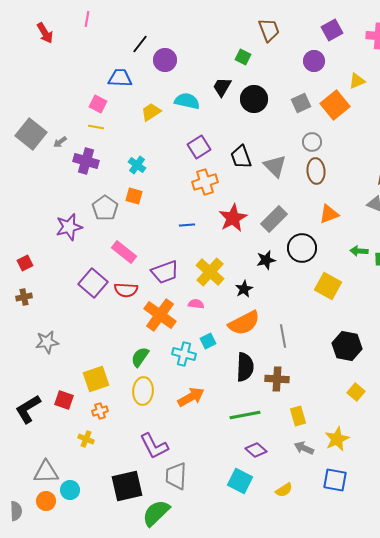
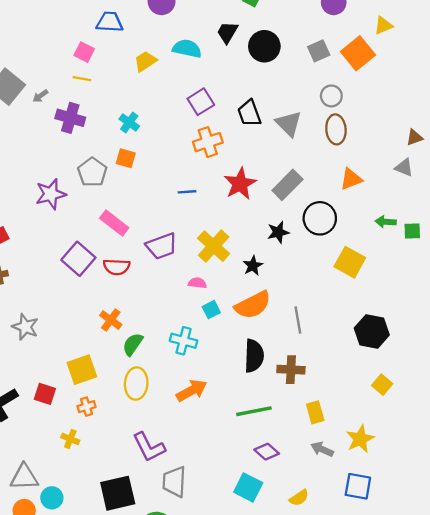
orange cross: (160, 315) -> (111, 320), moved, size x0.6
cyan square: (208, 341) -> (211, 310), moved
gray star: (47, 342) -> (25, 327), turned 30

